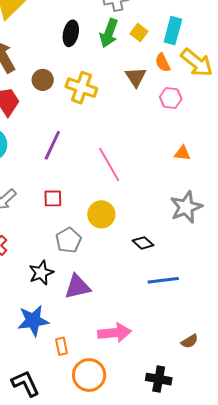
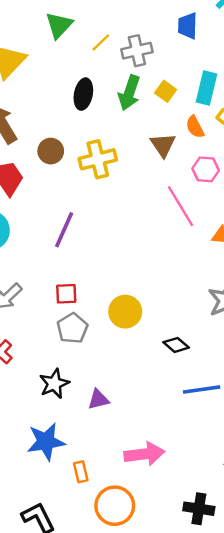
yellow cross: (81, 88) -> (98, 159), turned -32
pink line: (109, 165) -> (180, 206), moved
gray pentagon: (68, 240) -> (72, 328), moved
purple triangle: (77, 287) -> (98, 399), size x0.7

